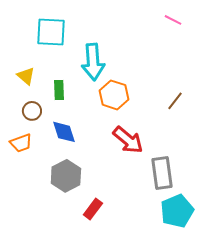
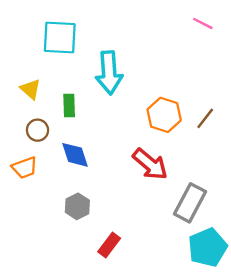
orange hexagon: (114, 95) -> (164, 115), moved
gray rectangle: (162, 173) -> (190, 203), turned 36
gray hexagon: (66, 176) -> (77, 206), size x0.7

